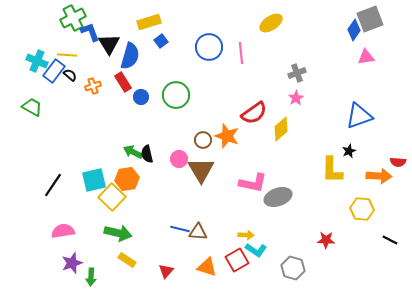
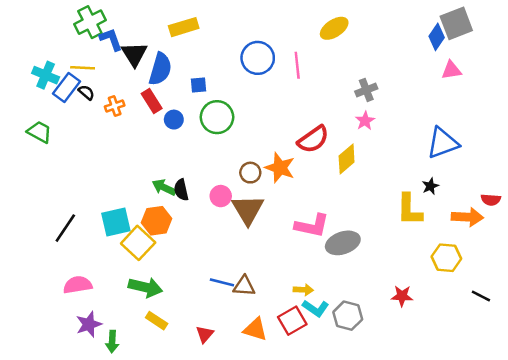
blue square: (161, 41) -> (198, 85), moved, turned 32
gray hexagon: (293, 268) -> (348, 316), moved

